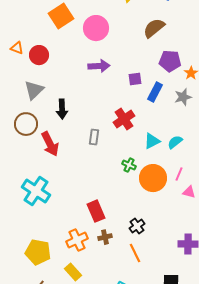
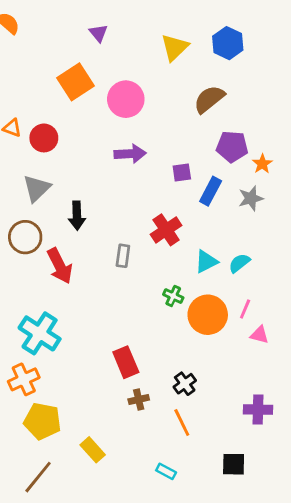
orange cross: (77, 240) -> (24, 379), moved

